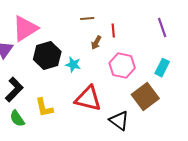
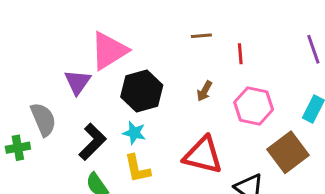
brown arrow: (96, 43) -> (204, 91), moved
cyan star: (73, 65) -> (134, 133), moved

